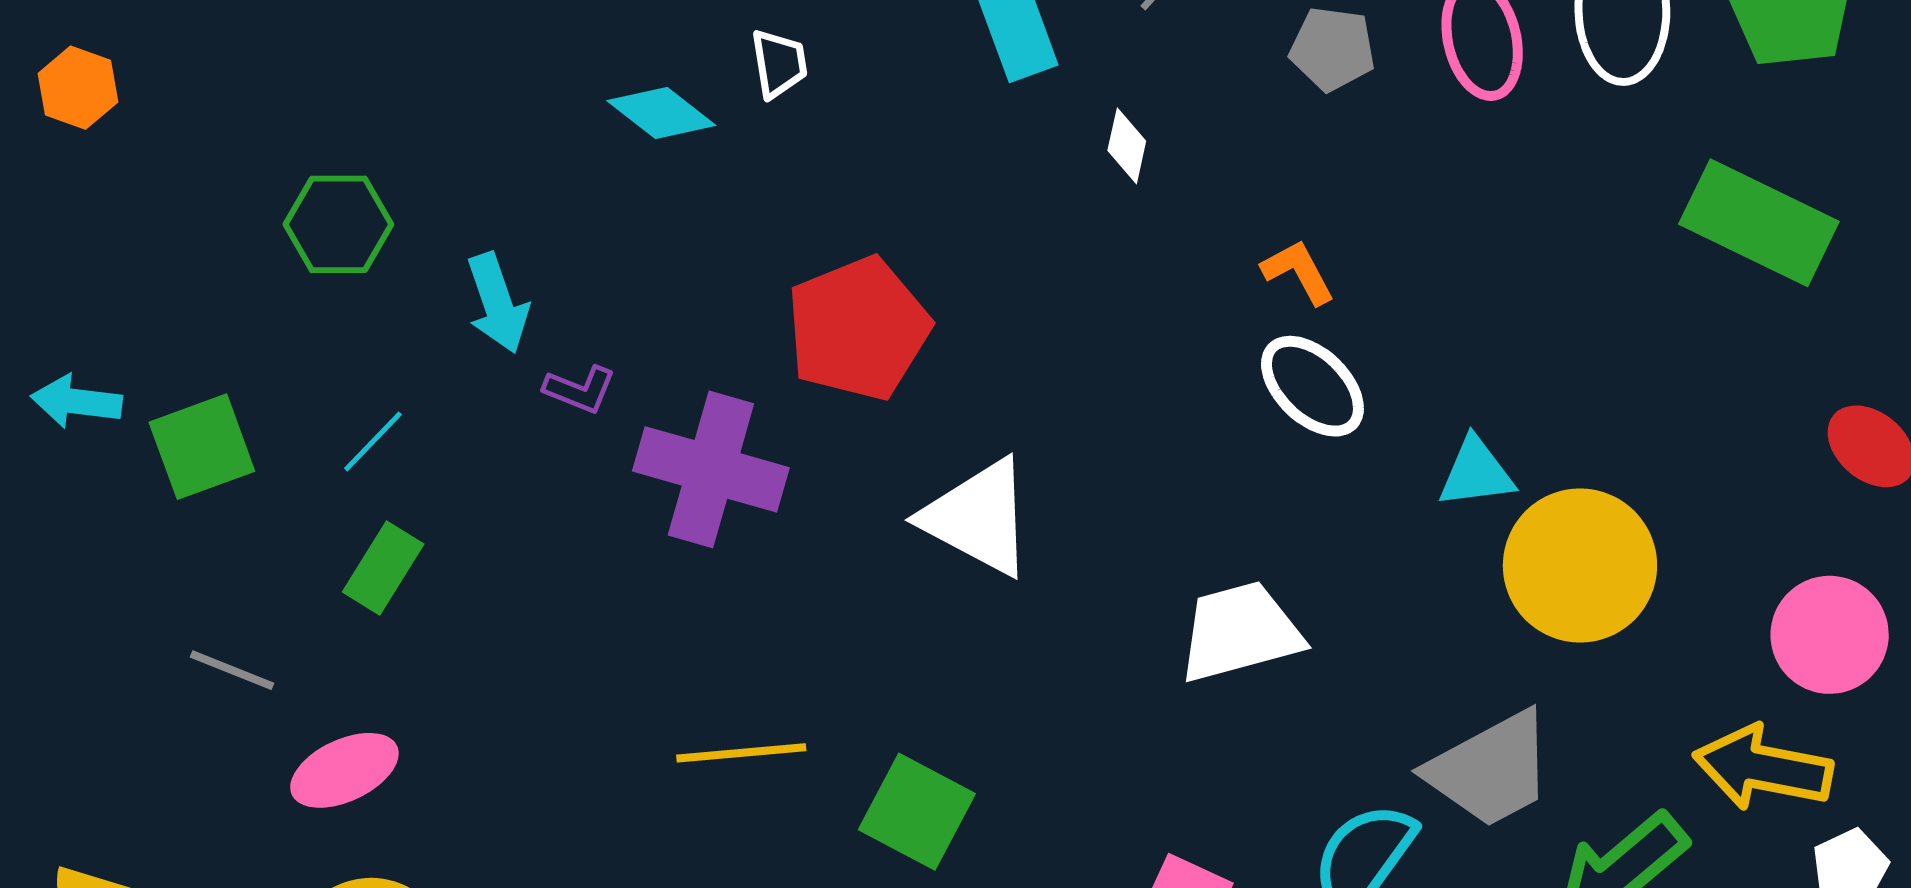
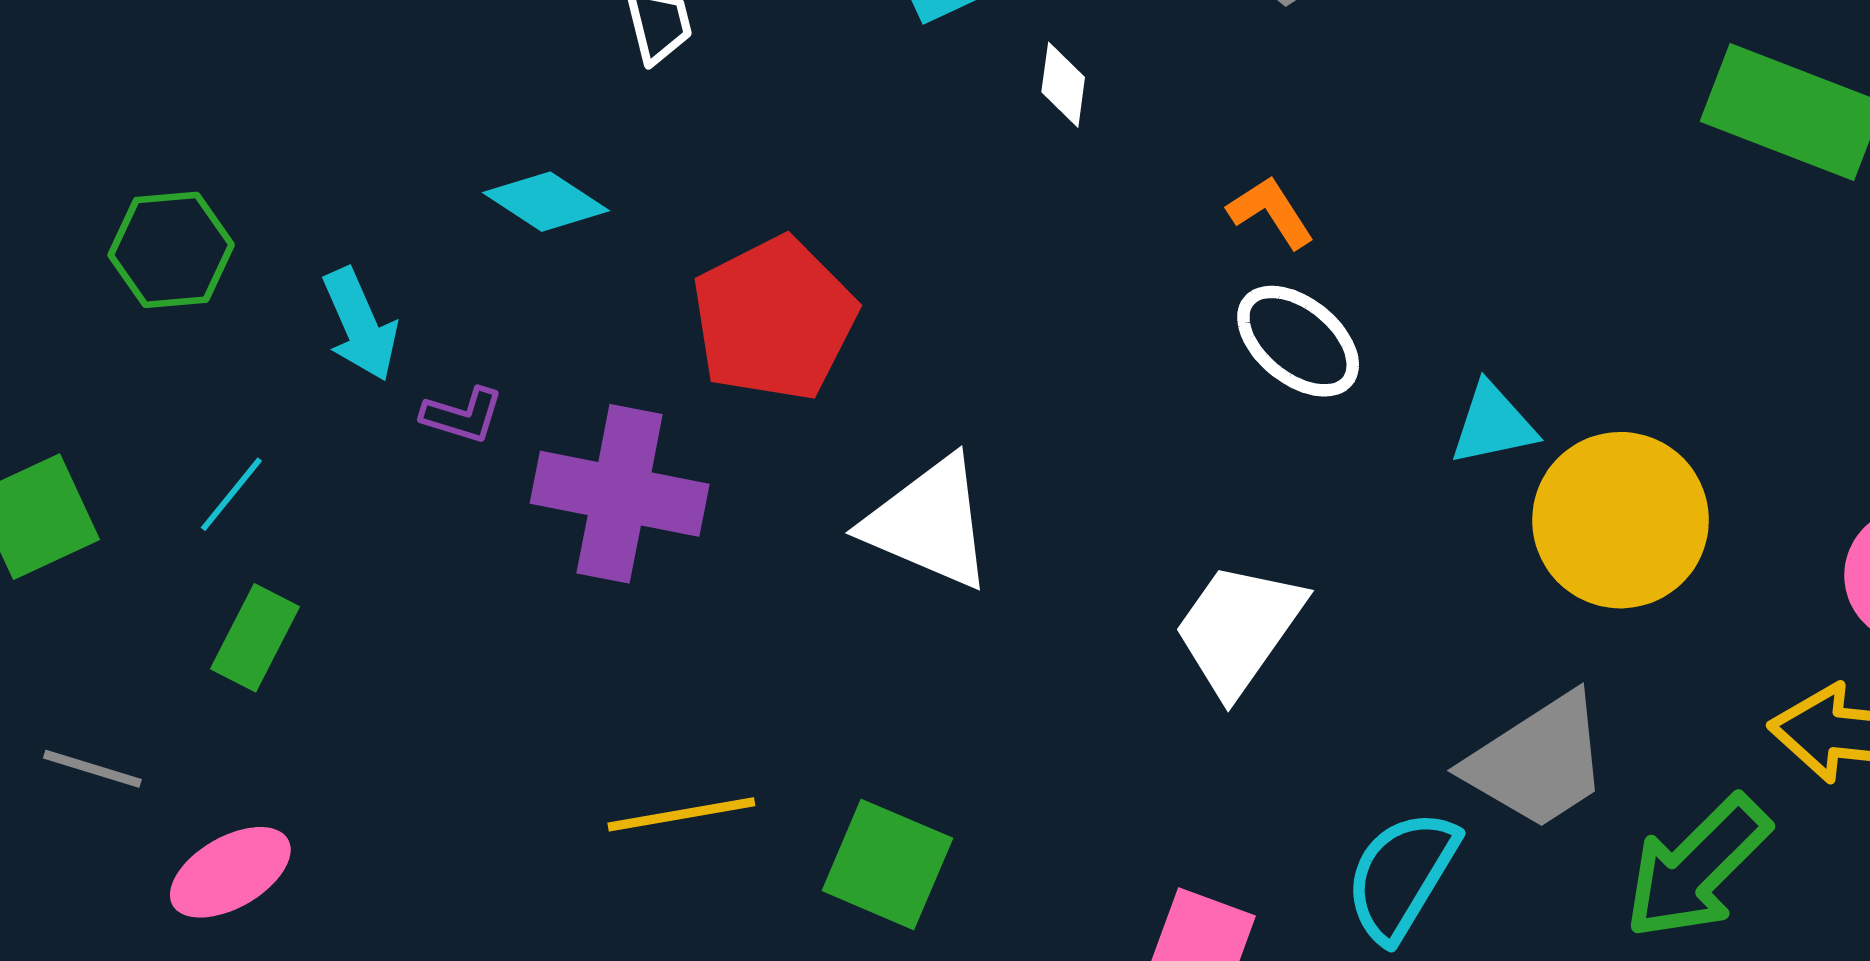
cyan diamond: (661, 113) -> (546, 202), moved
white trapezoid: (1240, 632) -> (1239, 629), turned -35

